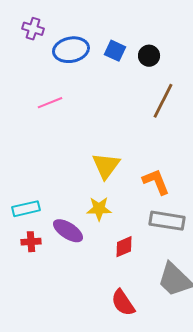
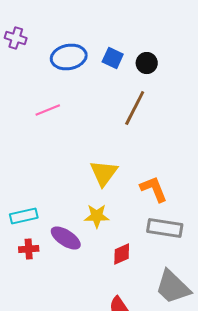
purple cross: (33, 29) -> (16, 38), moved
brown line: (163, 101) -> (135, 108), moved

